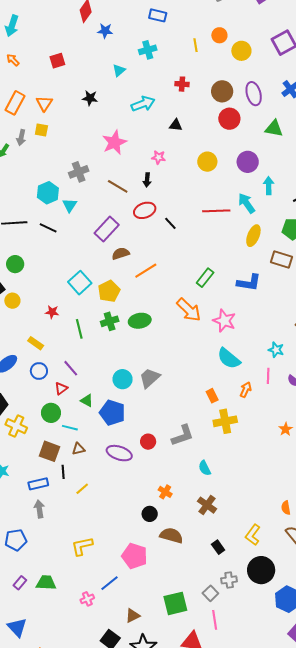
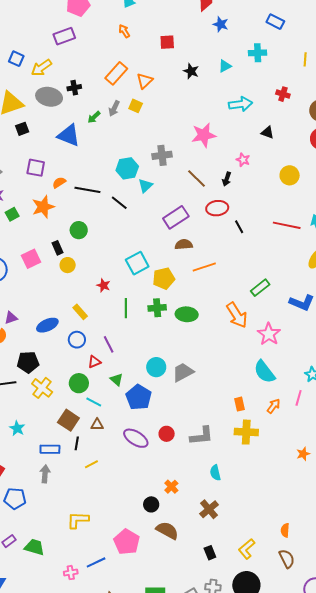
black star: (90, 98) -> (191, 71), moved

